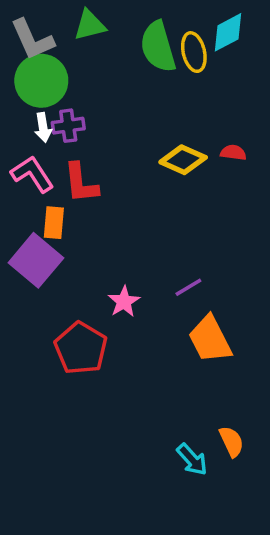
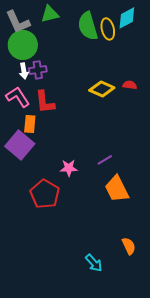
pink star: (124, 302) -> (69, 168), turned 30
cyan arrow: (192, 460) -> (94, 263), moved

